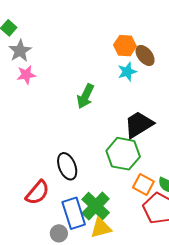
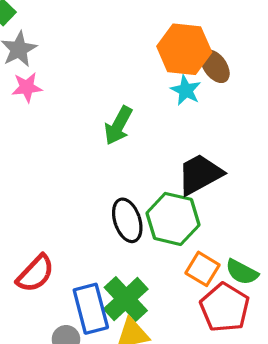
orange hexagon: (125, 46) -> (184, 49), size x1.5
cyan star: (127, 72) -> (186, 90), turned -30
black ellipse: (67, 166) -> (127, 220), moved

